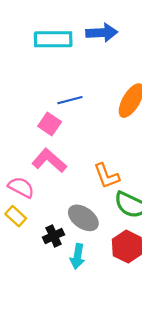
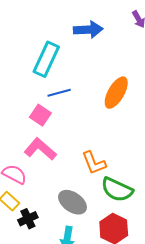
cyan rectangle: (53, 39) -> (46, 59), moved, turned -64
black cross: (54, 236) -> (28, 219), moved

